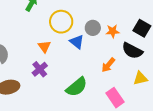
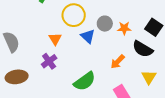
yellow triangle: (140, 78) -> (149, 77), turned -49

